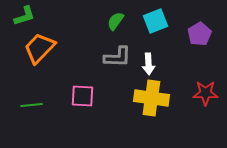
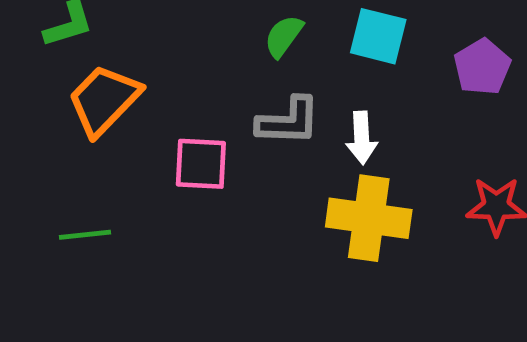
cyan square: (155, 21) -> (378, 36), turned 35
pink square: (82, 96) -> (201, 164), moved

